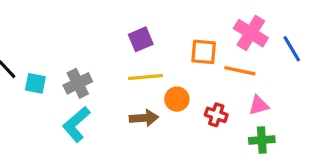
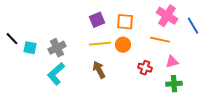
orange square: (204, 52) -> (125, 22), moved
orange circle: (177, 99) -> (123, 45), moved
brown arrow: (144, 118) -> (99, 70), turned -114

